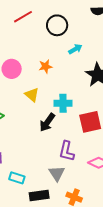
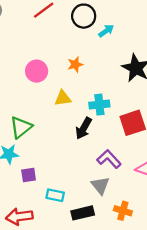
cyan arrow: (75, 49) -> (106, 31), moved
yellow triangle: (32, 95) -> (63, 98), turned -42
purple L-shape: (67, 151) -> (109, 159), turned 130

